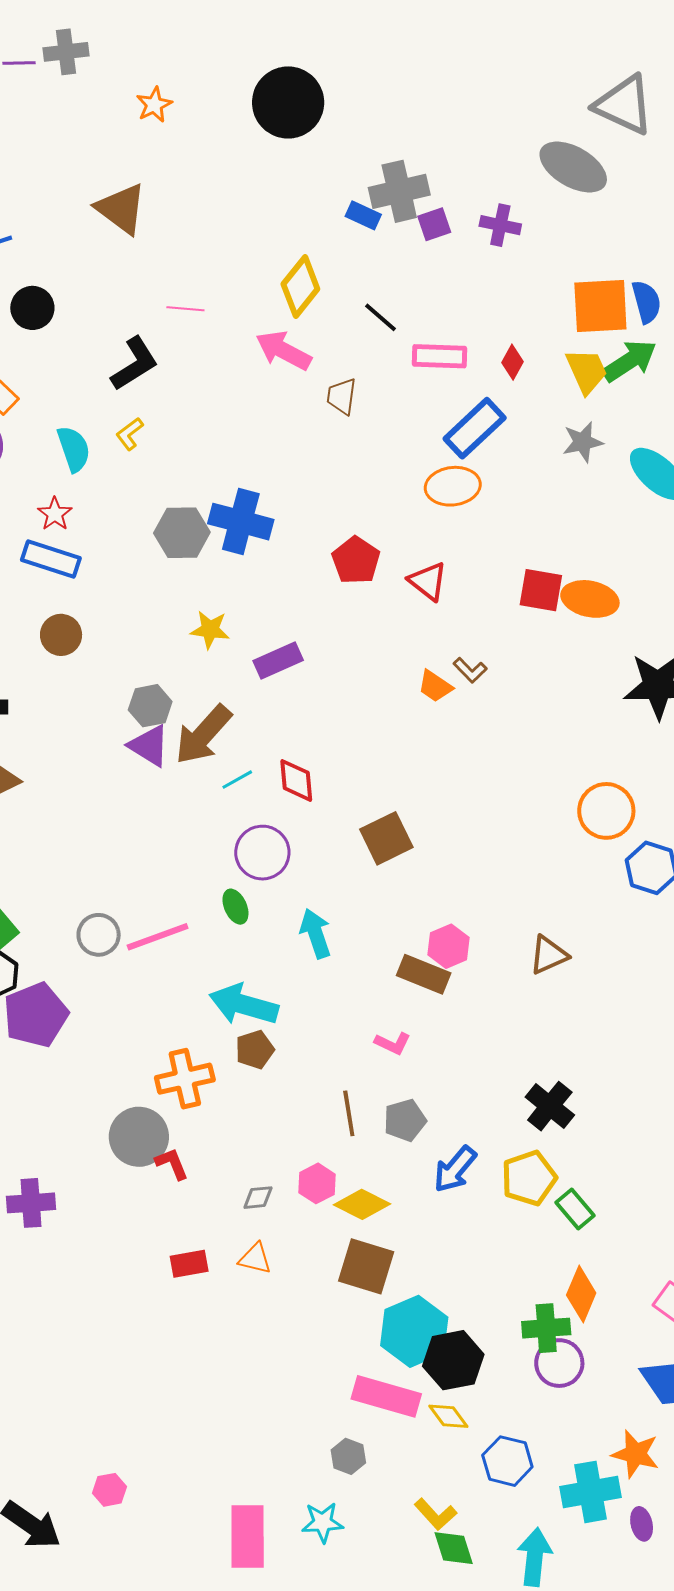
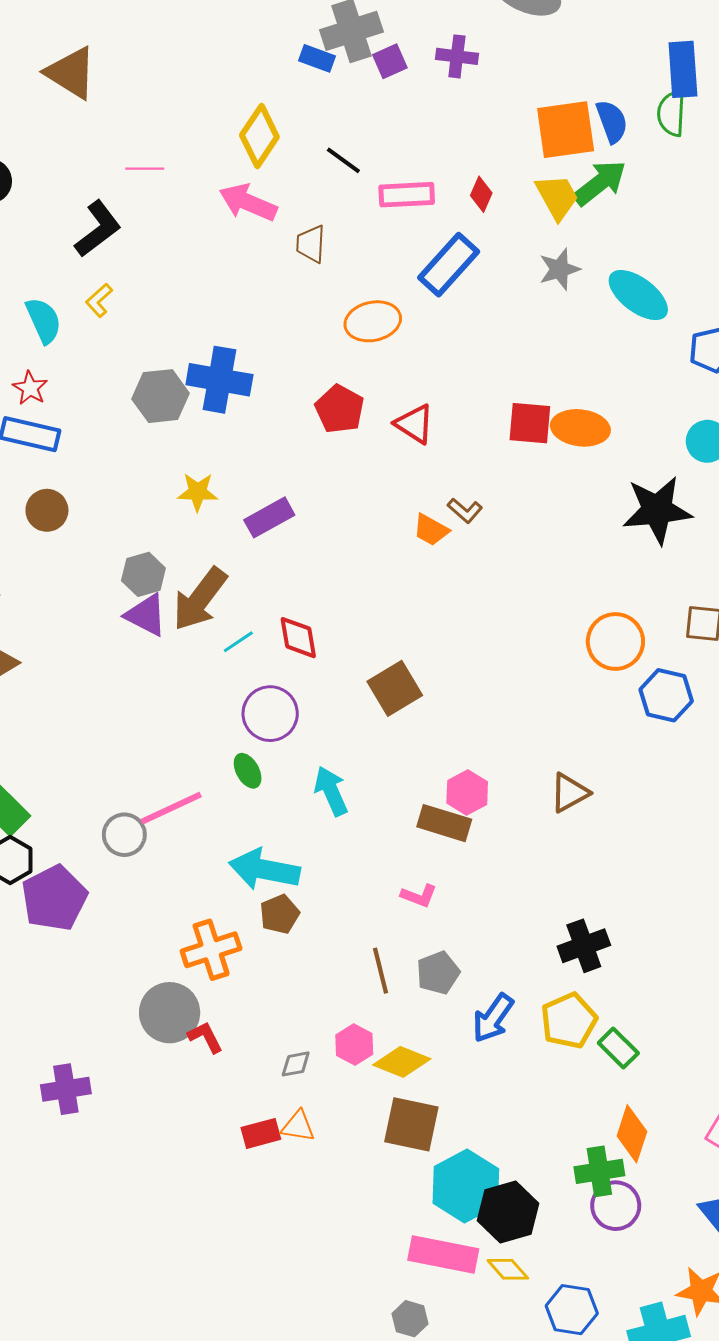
orange ellipse: (453, 486) -> (373, 321), moved
gray circle: (99, 935) -> (124, 835), moved
black cross: (550, 1106) -> (584, 946), turned 36
red rectangle: (189, 1264) -> (261, 1133), moved

